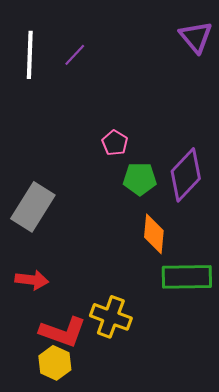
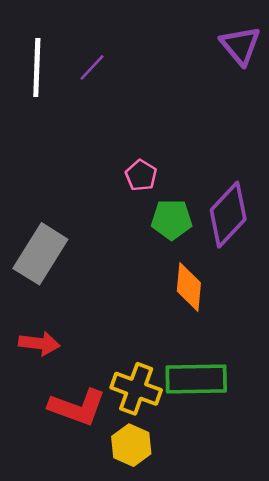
green rectangle: (187, 277) -> (196, 379), moved
yellow hexagon: (55, 363) -> (131, 445), moved

